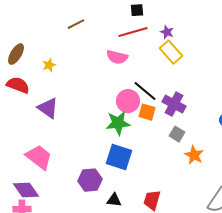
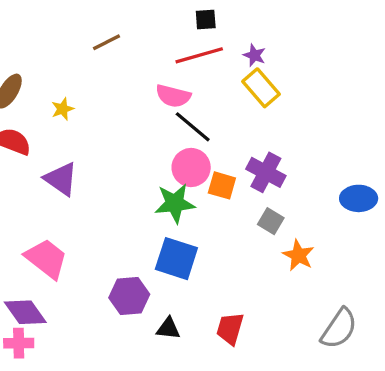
black line: (145, 91) -> (193, 127), moved

